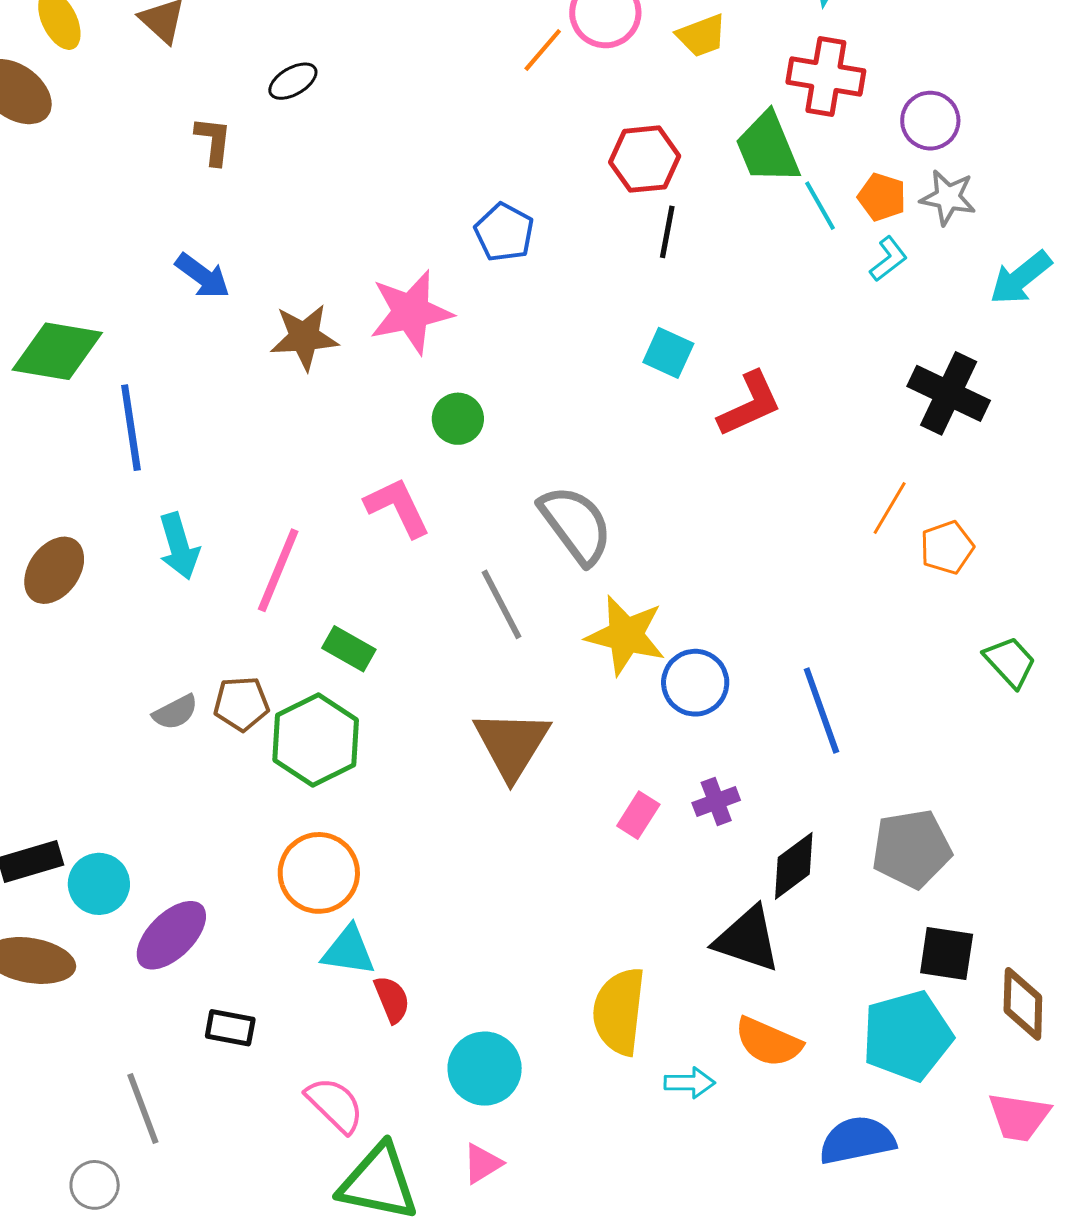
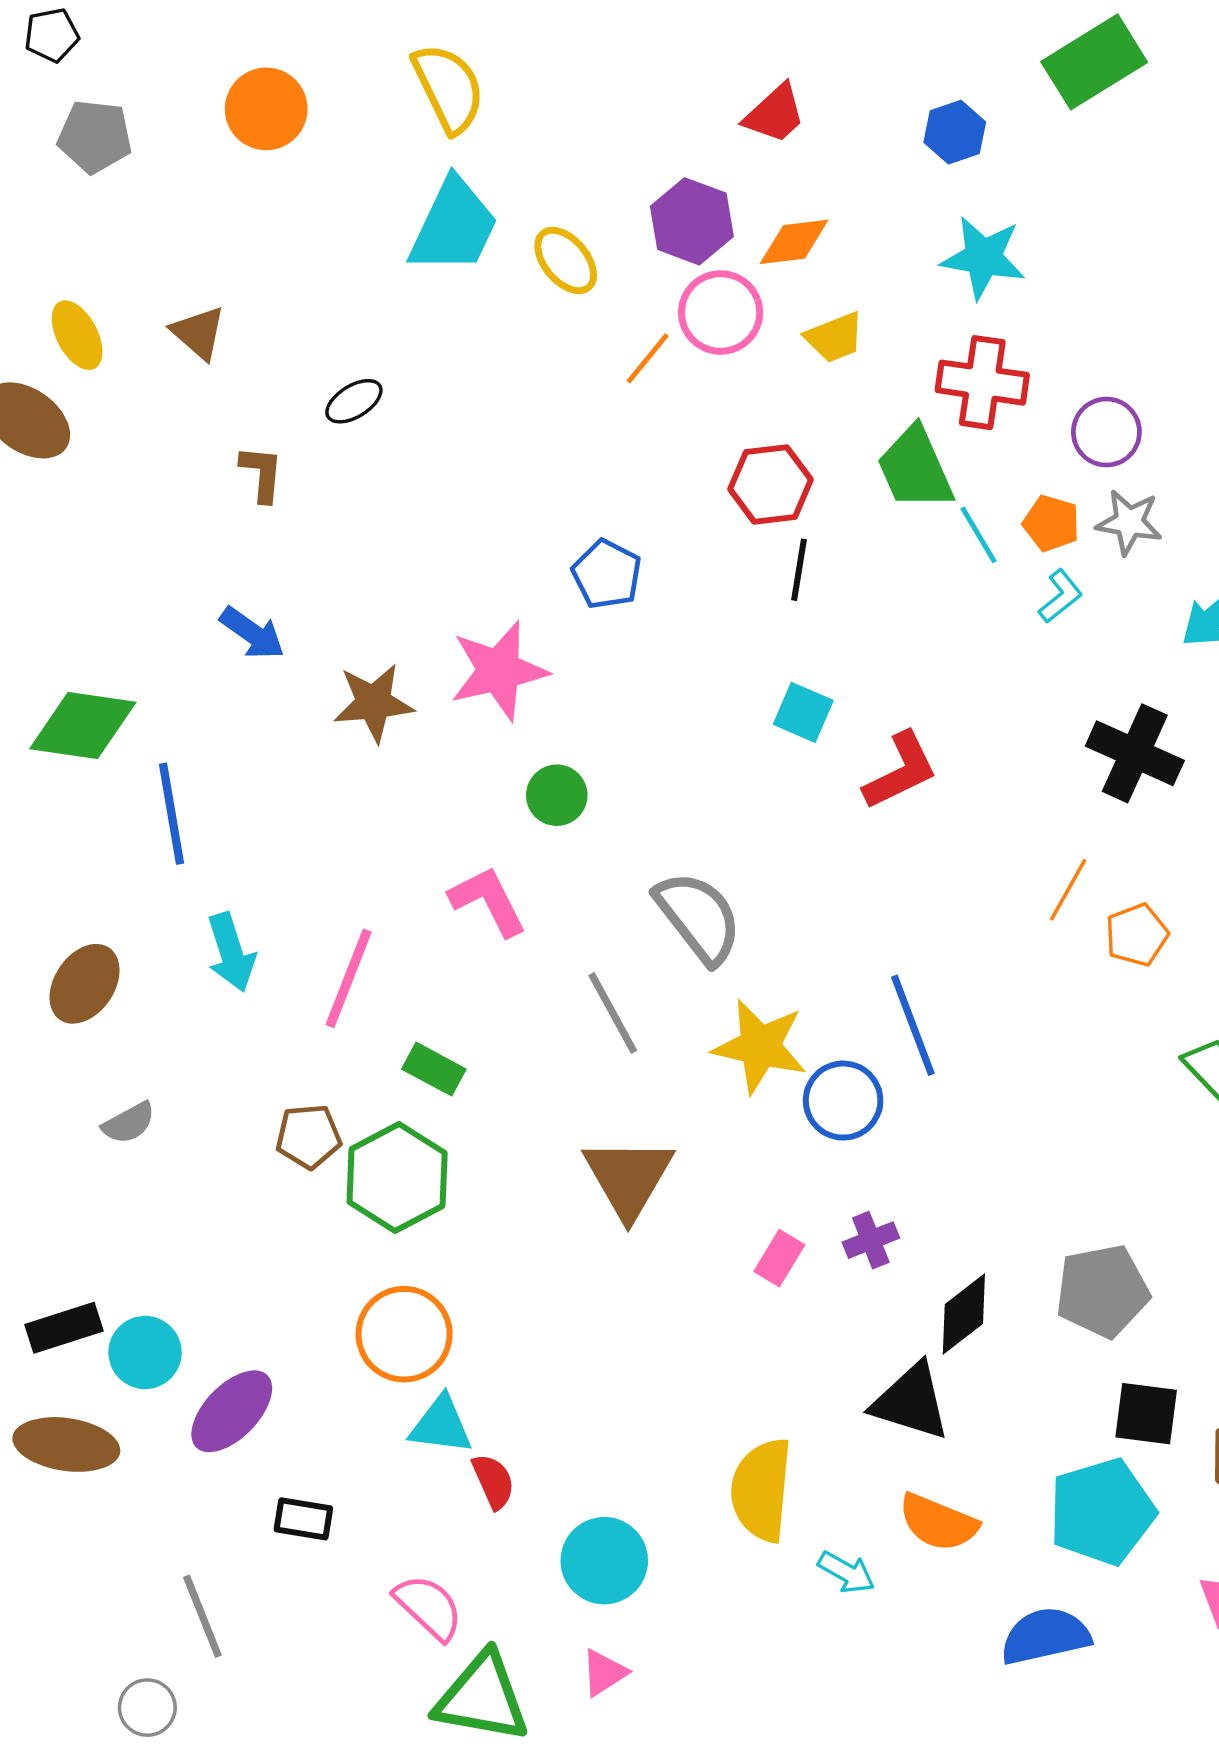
blue line: (821, 711) -> (913, 1025), moved
gray semicircle: (175, 712) -> (129, 1123), moved
cyan arrow: (690, 1083) -> (846, 1572), turned 30

